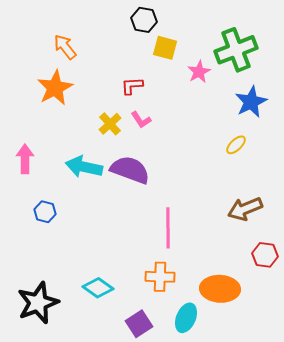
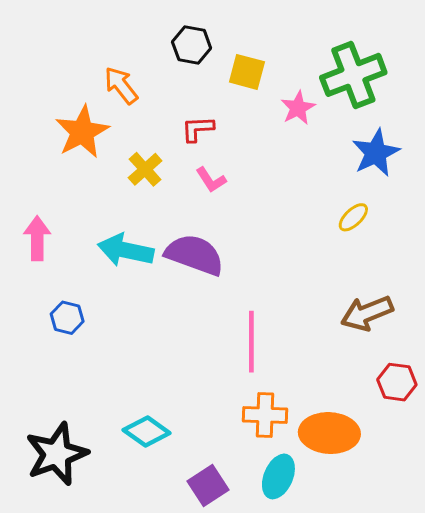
black hexagon: (144, 20) -> (192, 45), moved
orange arrow: (65, 47) -> (121, 85), moved
yellow cross: (110, 124) -> (145, 169), moved
orange cross: (160, 277) -> (265, 415), moved

